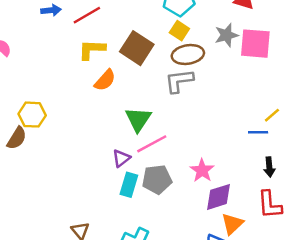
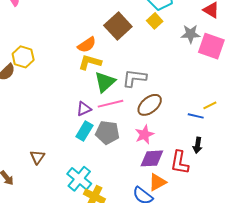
yellow L-shape: (92, 50) -> (90, 62), moved
brown ellipse: (188, 54) -> (150, 105), moved, turned -45
gray L-shape: (179, 81) -> (134, 78), moved
red L-shape: (270, 205) -> (180, 162), moved

